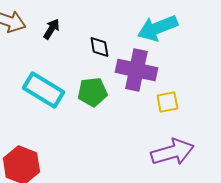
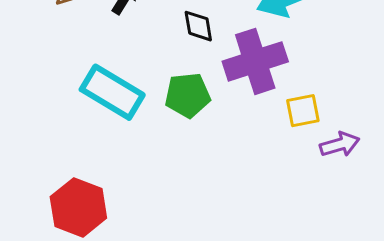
purple cross: (136, 70) -> (255, 61), turned -30
purple arrow: (172, 152) -> (340, 144), moved, size x0.6

